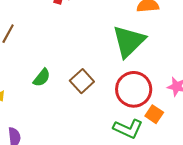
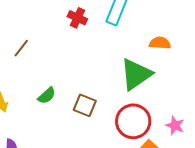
brown square: (82, 81) -> (85, 105), turned -35

